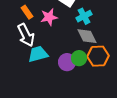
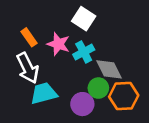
cyan cross: (84, 16) -> (84, 52), moved
pink star: (49, 17) -> (58, 44), turned 30
green circle: (79, 58) -> (98, 88), moved

